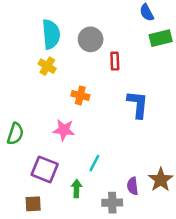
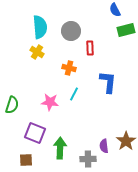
orange cross: (80, 95) -> (69, 68), moved
cyan line: (94, 163) -> (74, 94), moved
green arrow: (77, 189) -> (60, 148), size x1.5

